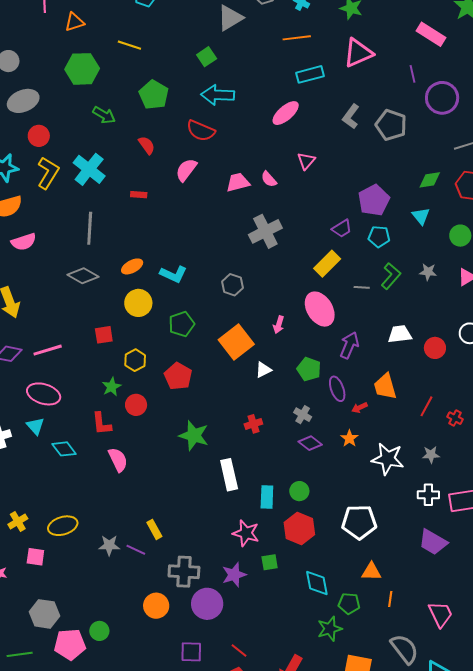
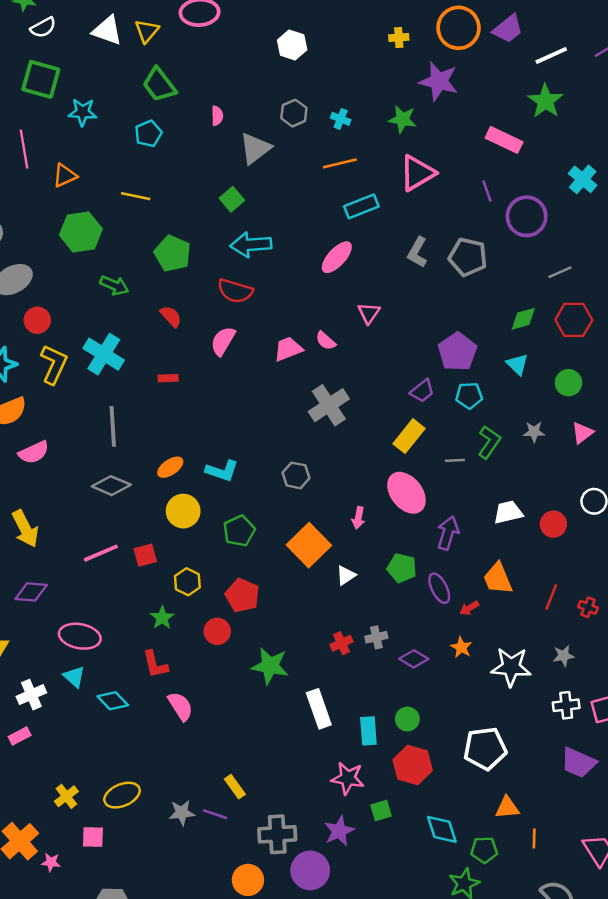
pink line: (48, 350) -> (101, 553), moved
red circle: (136, 405) -> (217, 631), moved
gray cross: (303, 415) -> (376, 637), moved, turned -36

